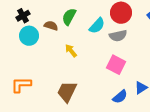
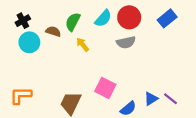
cyan semicircle: (97, 26) -> (103, 18), moved
yellow arrow: (71, 51) -> (83, 45), moved
pink square: (116, 65) -> (105, 88), moved

